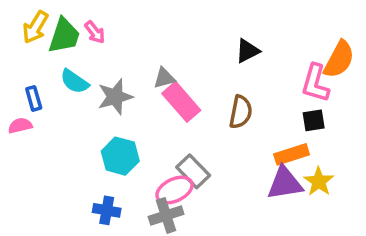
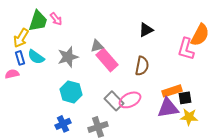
yellow arrow: (35, 27) -> (21, 38), moved
cyan semicircle: (74, 81) -> (36, 57), moved
black square: (314, 120) -> (185, 98), moved
yellow star: (319, 182) -> (189, 117), moved, turned -30
pink ellipse: (175, 190) -> (130, 100), moved
blue cross: (107, 210) -> (63, 124), turned -35

